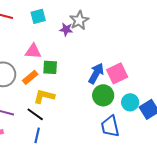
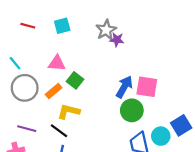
purple star: (66, 29) -> (117, 40), moved
green square: (50, 67) -> (75, 80), turned 35
pink square: (117, 73) -> (147, 87), turned 35
cyan circle: (130, 102) -> (161, 136), moved

